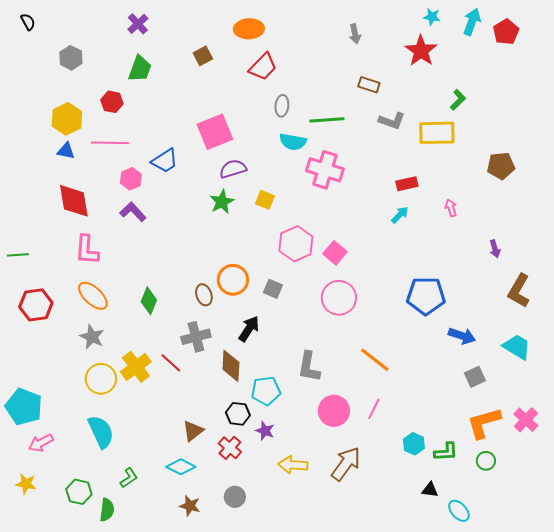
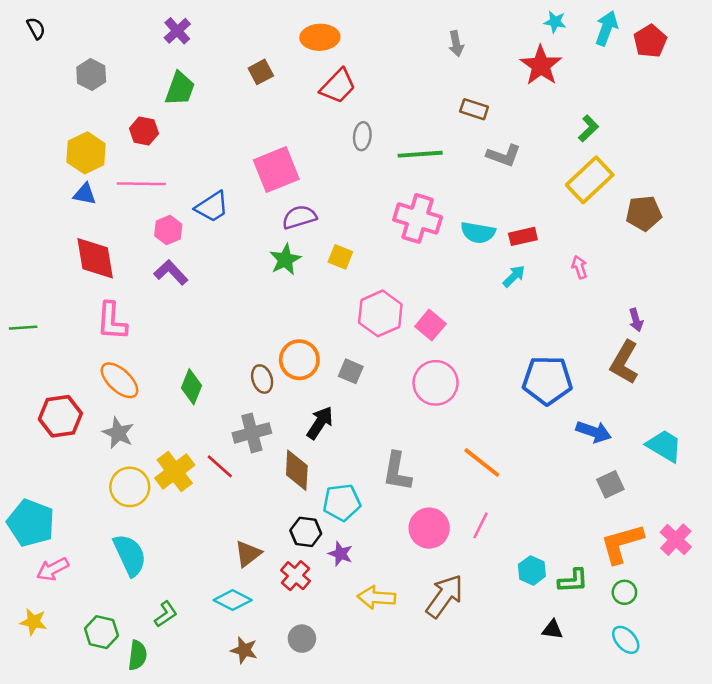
yellow rectangle: (437, 133) -> (590, 180), moved, turned -42
cyan semicircle: (293, 142) -> (478, 233), moved
brown L-shape: (519, 291) -> (624, 362), moved
red hexagon: (36, 305) -> (60, 416), moved
cyan ellipse: (459, 511) -> (626, 640), moved

